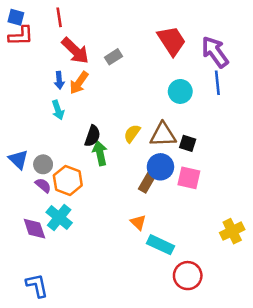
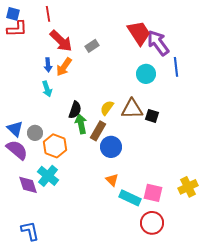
purple arrow: (215, 52) -> (158, 43), moved
blue circle: (160, 167) -> (111, 147), moved
pink square: (189, 178) -> (153, 193), moved
brown rectangle: (148, 180) -> (98, 131), moved
purple semicircle: (43, 185) -> (17, 150), moved, size x1.6

